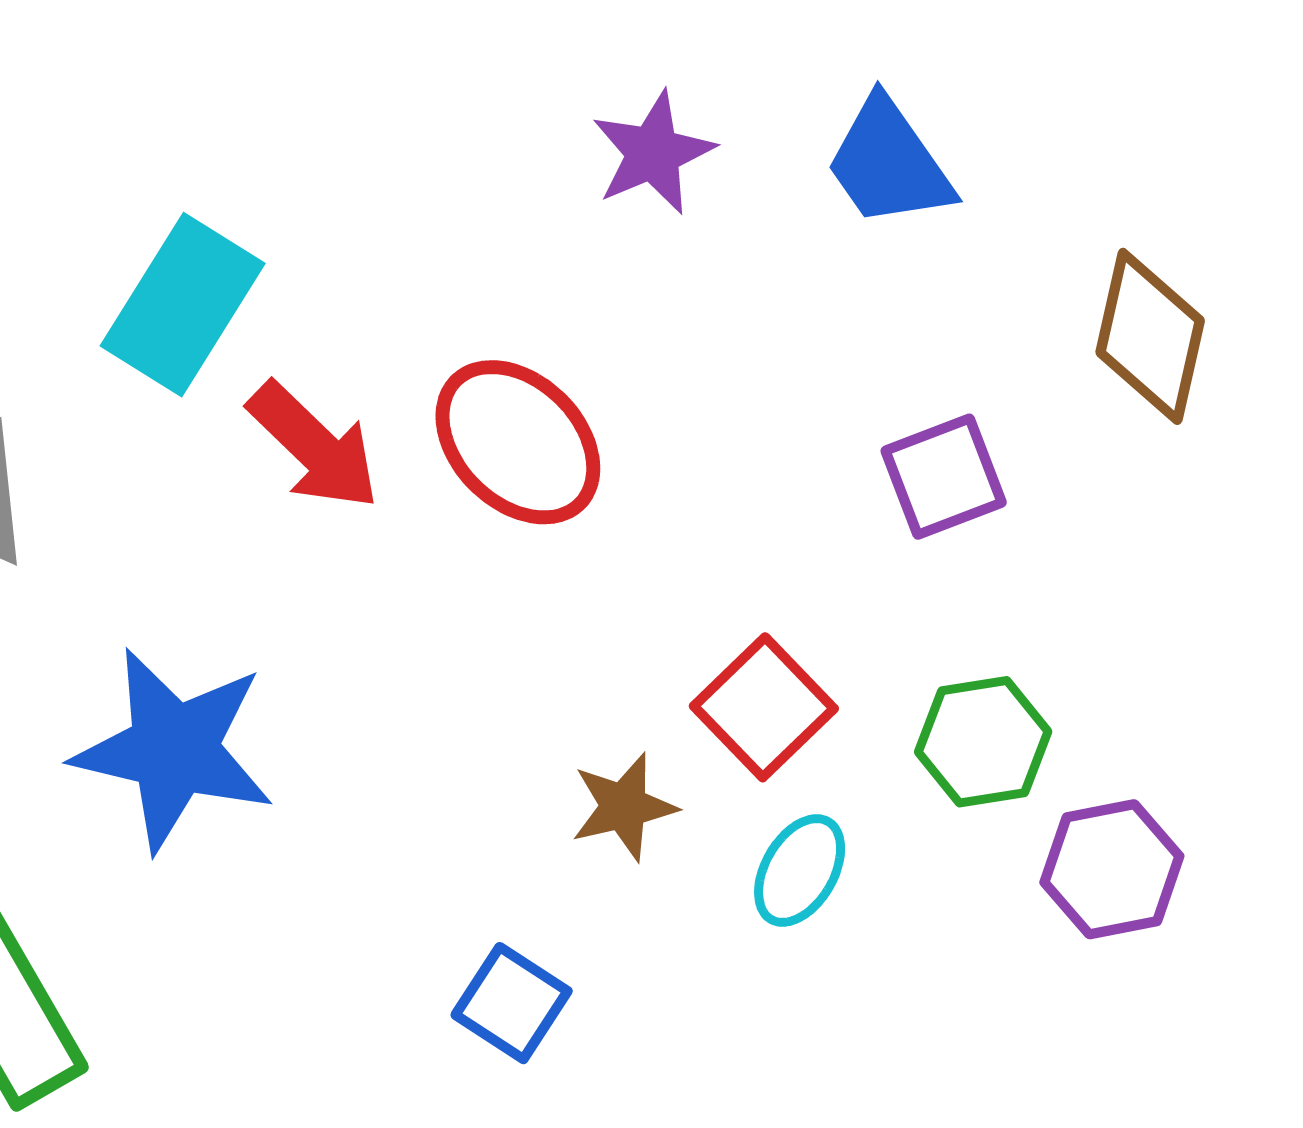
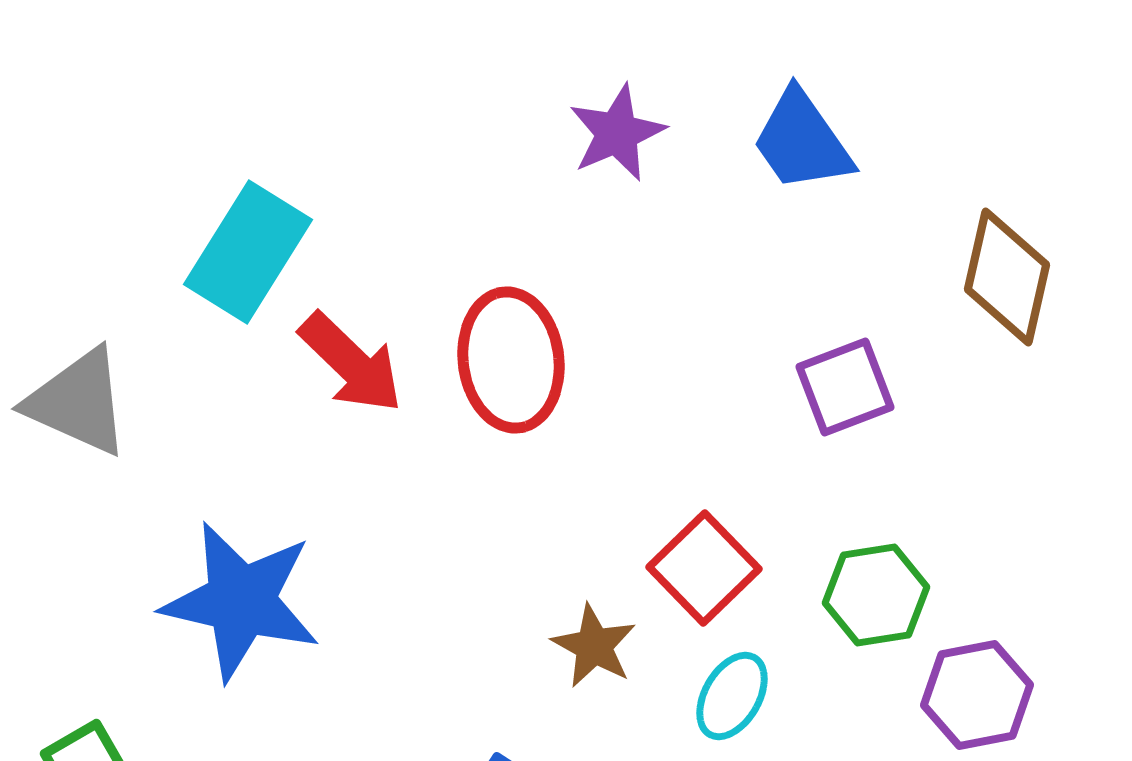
red ellipse: (518, 442) -> (511, 360), turned 38
brown star: (624, 807) -> (594, 646), turned -30

